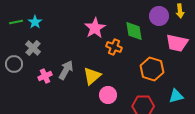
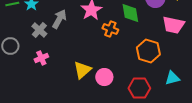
gray cross: (33, 48) -> (39, 30), moved
gray arrow: (66, 70) -> (59, 19), moved
yellow triangle: (92, 76) -> (82, 70), moved

